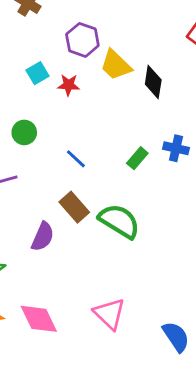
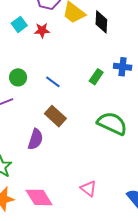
green circle: (24, 132) -> (18, 77), moved
green semicircle: (119, 221) -> (112, 123), moved
pink triangle: (110, 314) -> (88, 188), size x0.7

